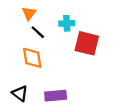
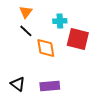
black line: (38, 32) -> (26, 31), moved
orange diamond: (32, 58) -> (46, 48), moved

